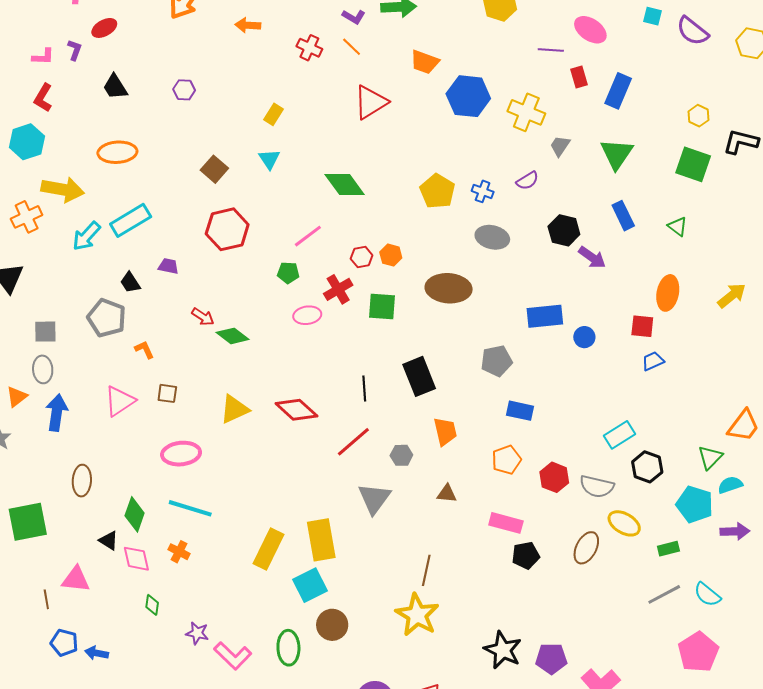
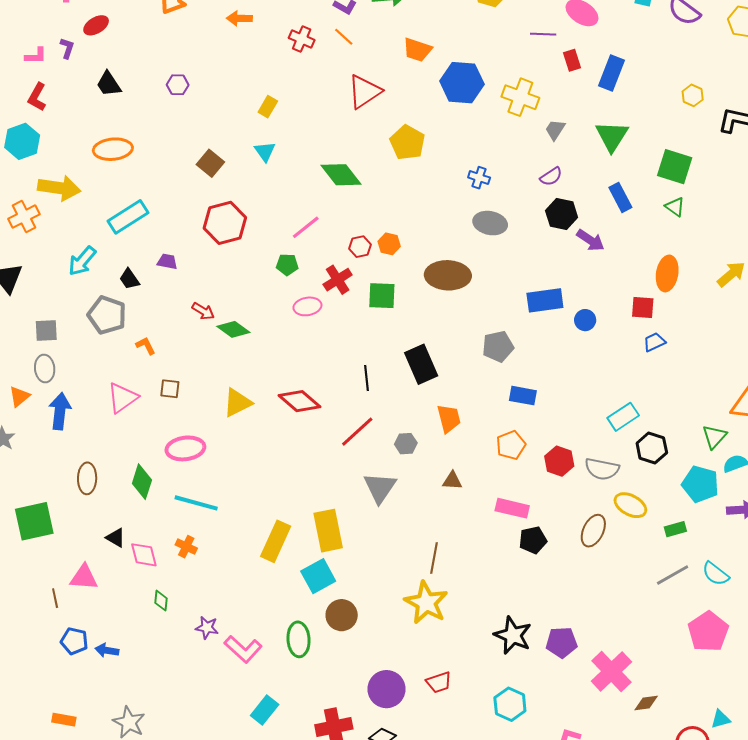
green square: (693, 164) -> (675, 167), moved
purple semicircle: (527, 181) -> (551, 177), moved
yellow pentagon: (437, 191) -> (407, 142), moved
cyan arrow: (86, 236) -> (82, 261), moved
green diamond: (135, 514) -> (142, 482), moved

